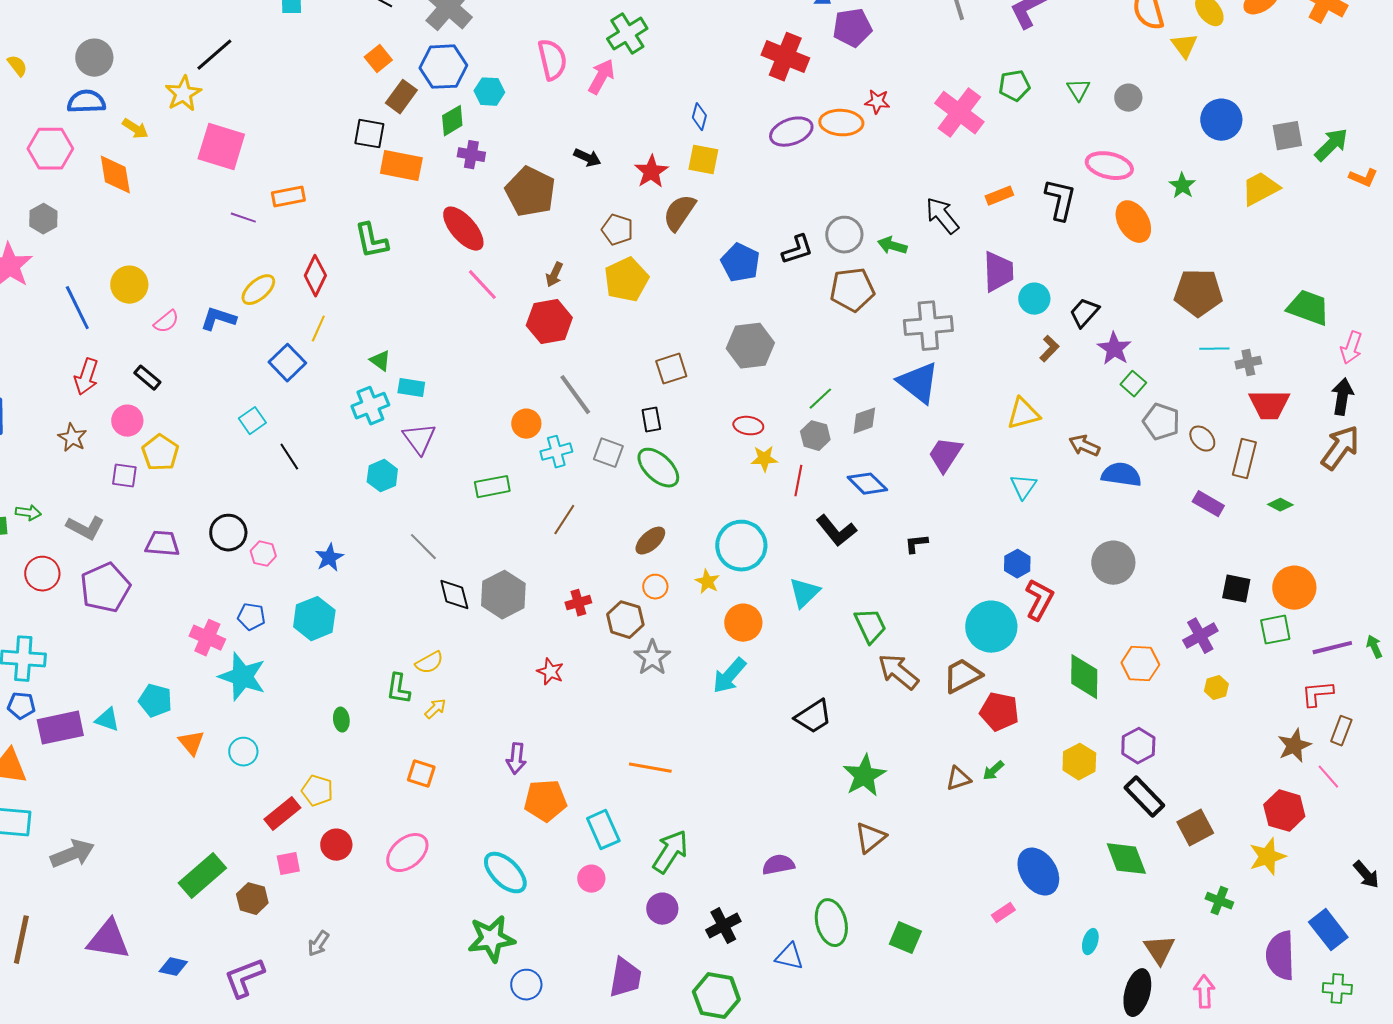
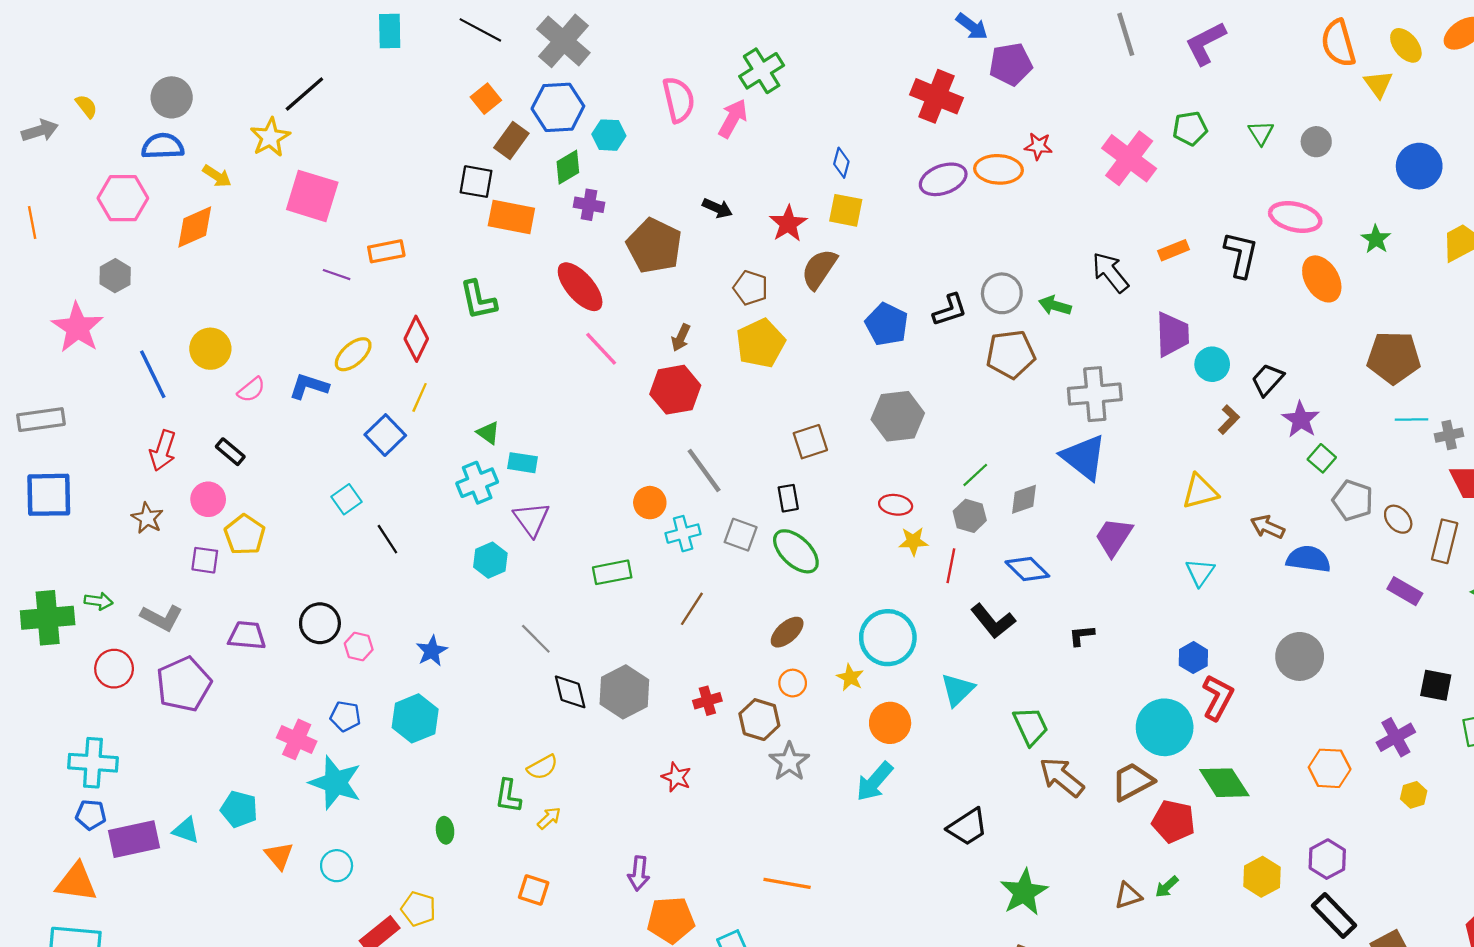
orange diamond: (115, 175) -> (195, 227), turned 75
green diamond: (1084, 677) -> (1224, 783), moved, turned -33

